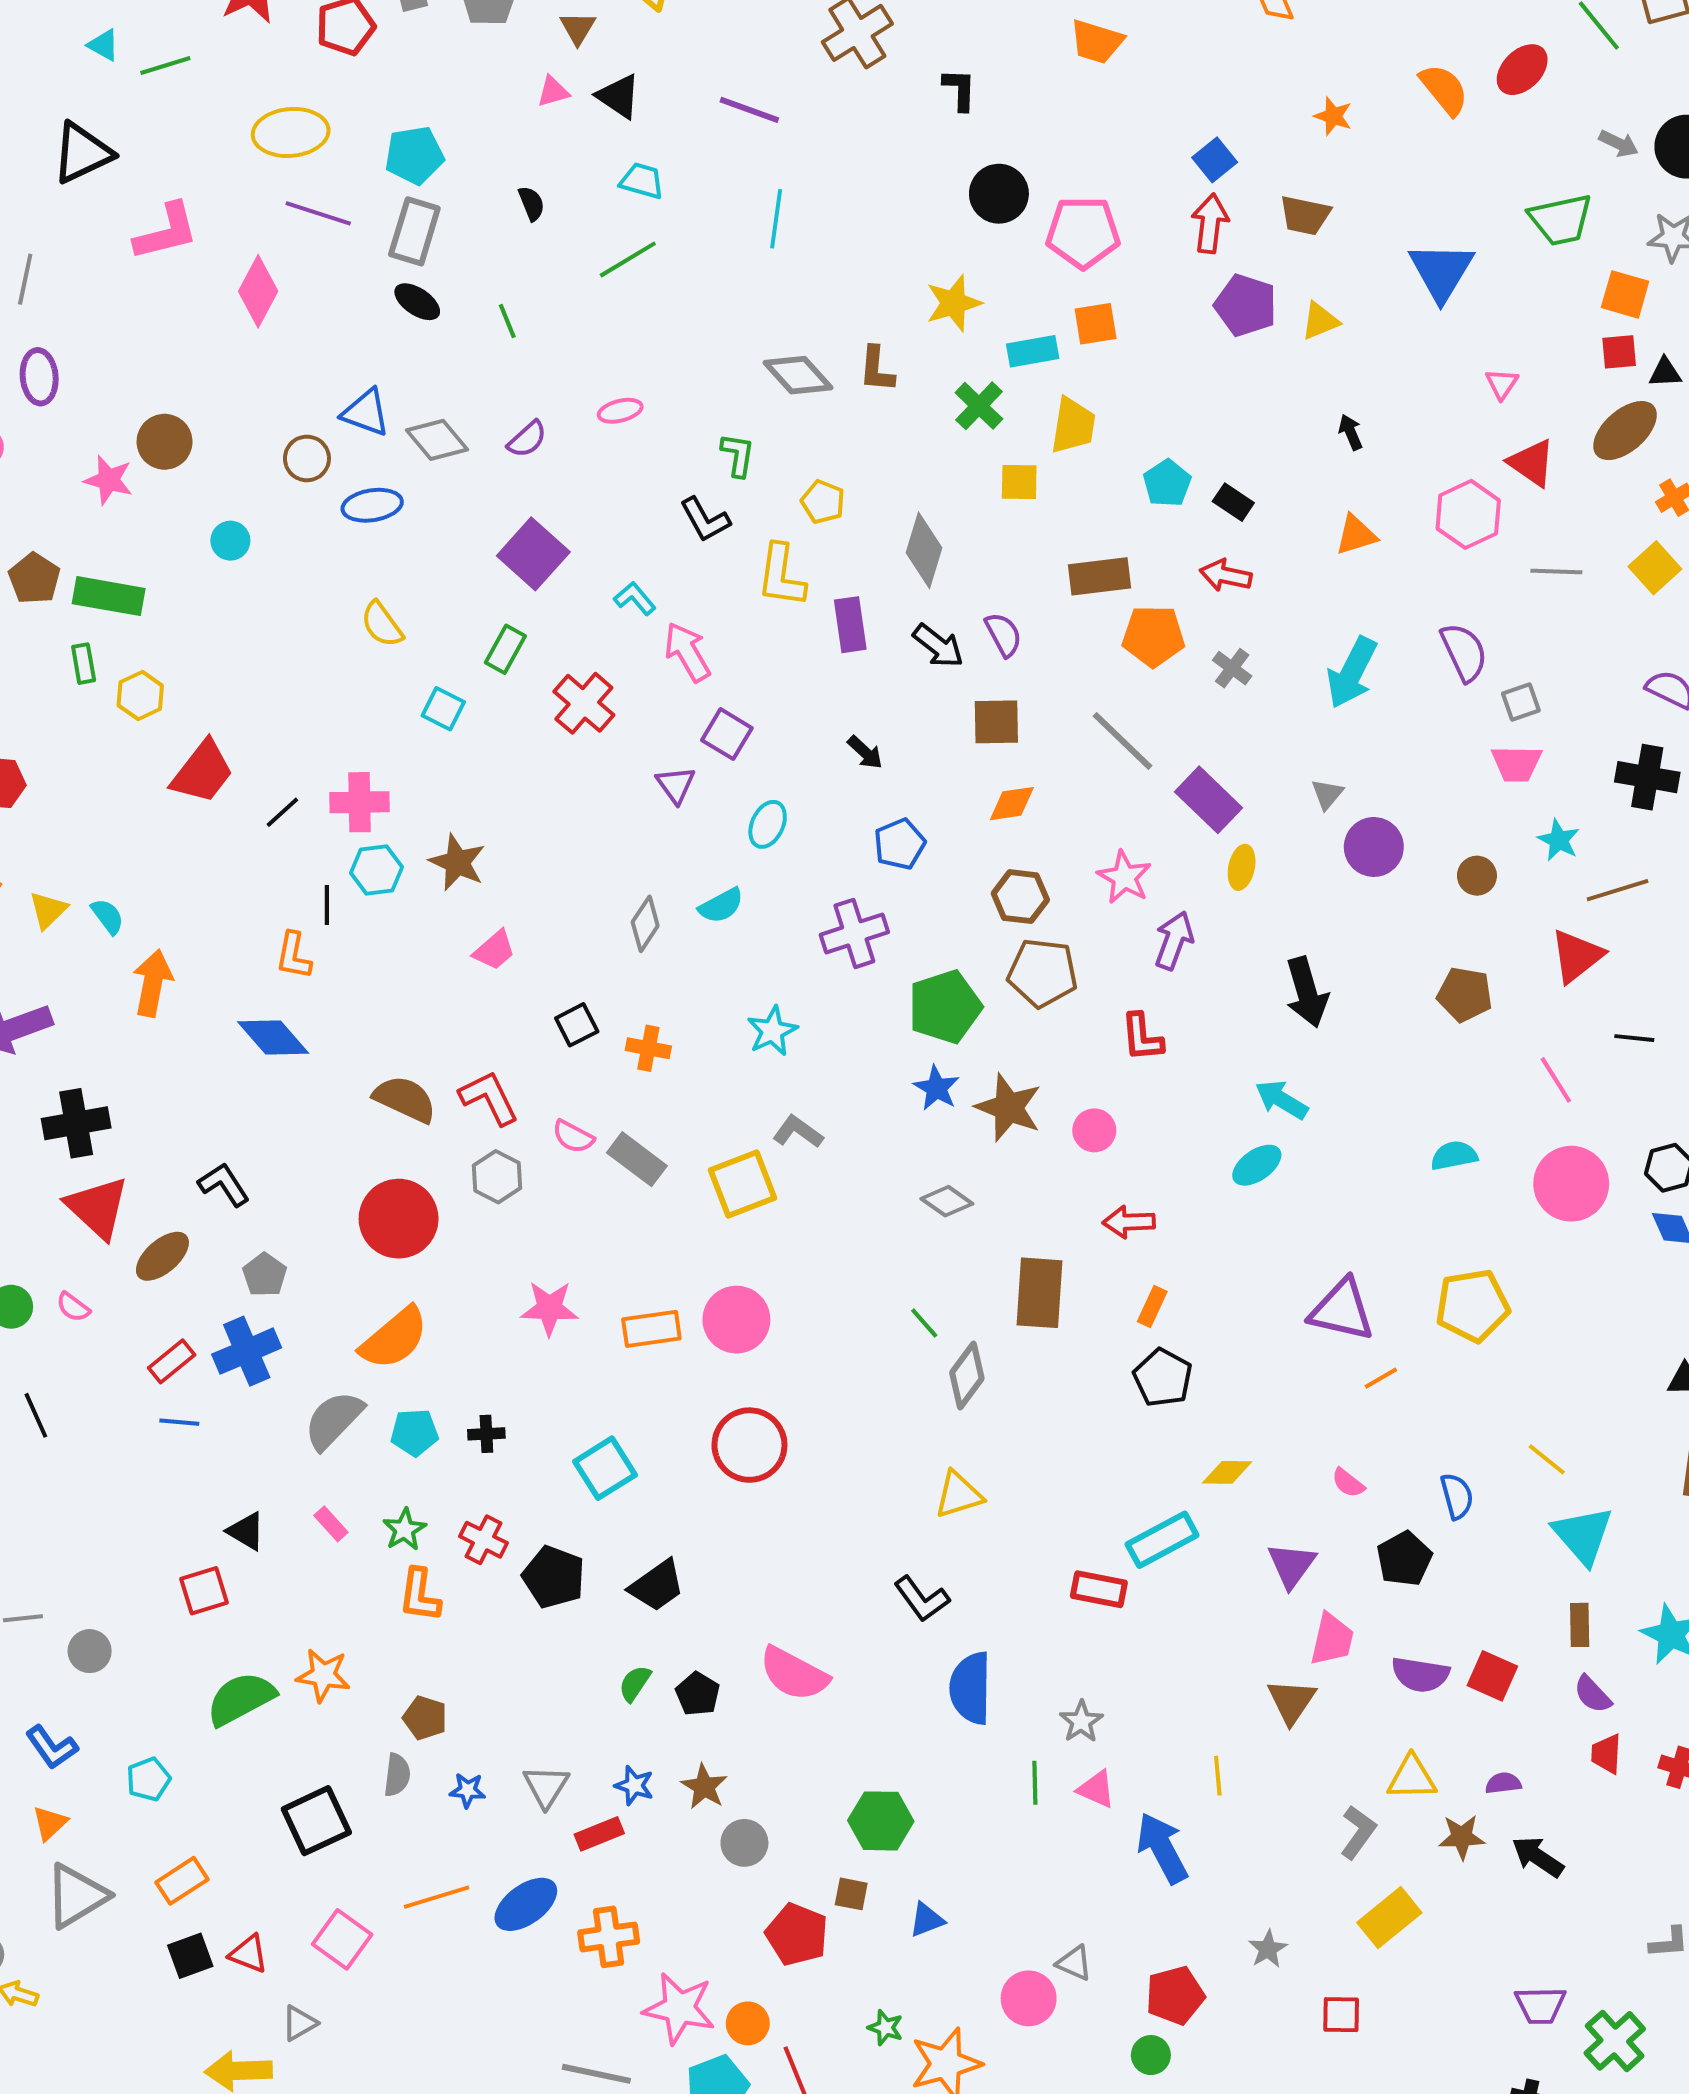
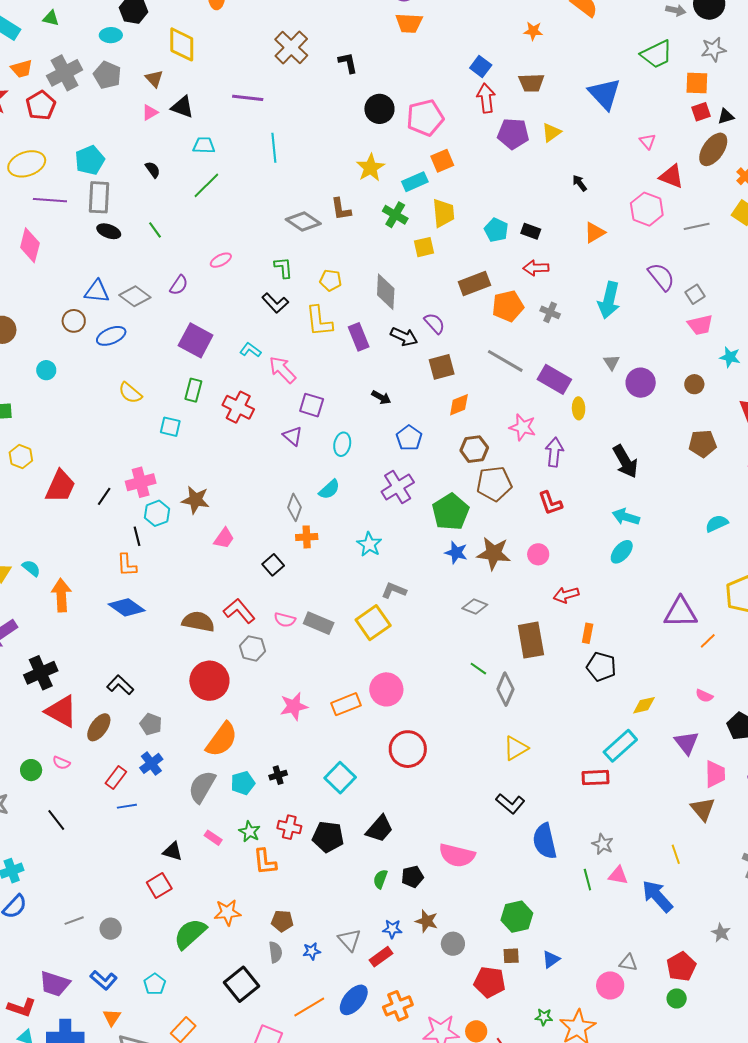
orange cross: (648, 1048) -> (307, 537), moved
blue cross: (247, 1351) -> (151, 763), size x0.7
black pentagon: (698, 1694) -> (412, 877), turned -30

